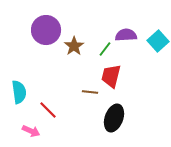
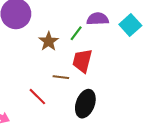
brown star: (74, 46) -> (49, 41), moved
red line: (48, 110) -> (37, 97), moved

